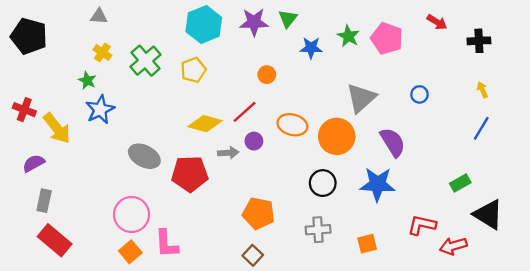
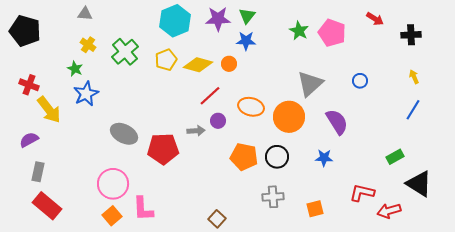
blue star: (311, 48) -> (246, 41), moved
red cross: (24, 110) -> (29, 85), moved
yellow diamond: (205, 124) -> (198, 65), moved
blue star: (377, 184) -> (324, 158), size x0.6
orange pentagon: (259, 213) -> (244, 157), moved

